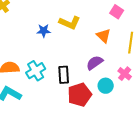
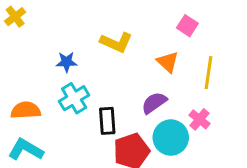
blue star: (44, 31) -> (66, 62), moved
cyan cross: (36, 71) -> (74, 98), moved
cyan circle: (106, 86) -> (171, 138), size x1.5

